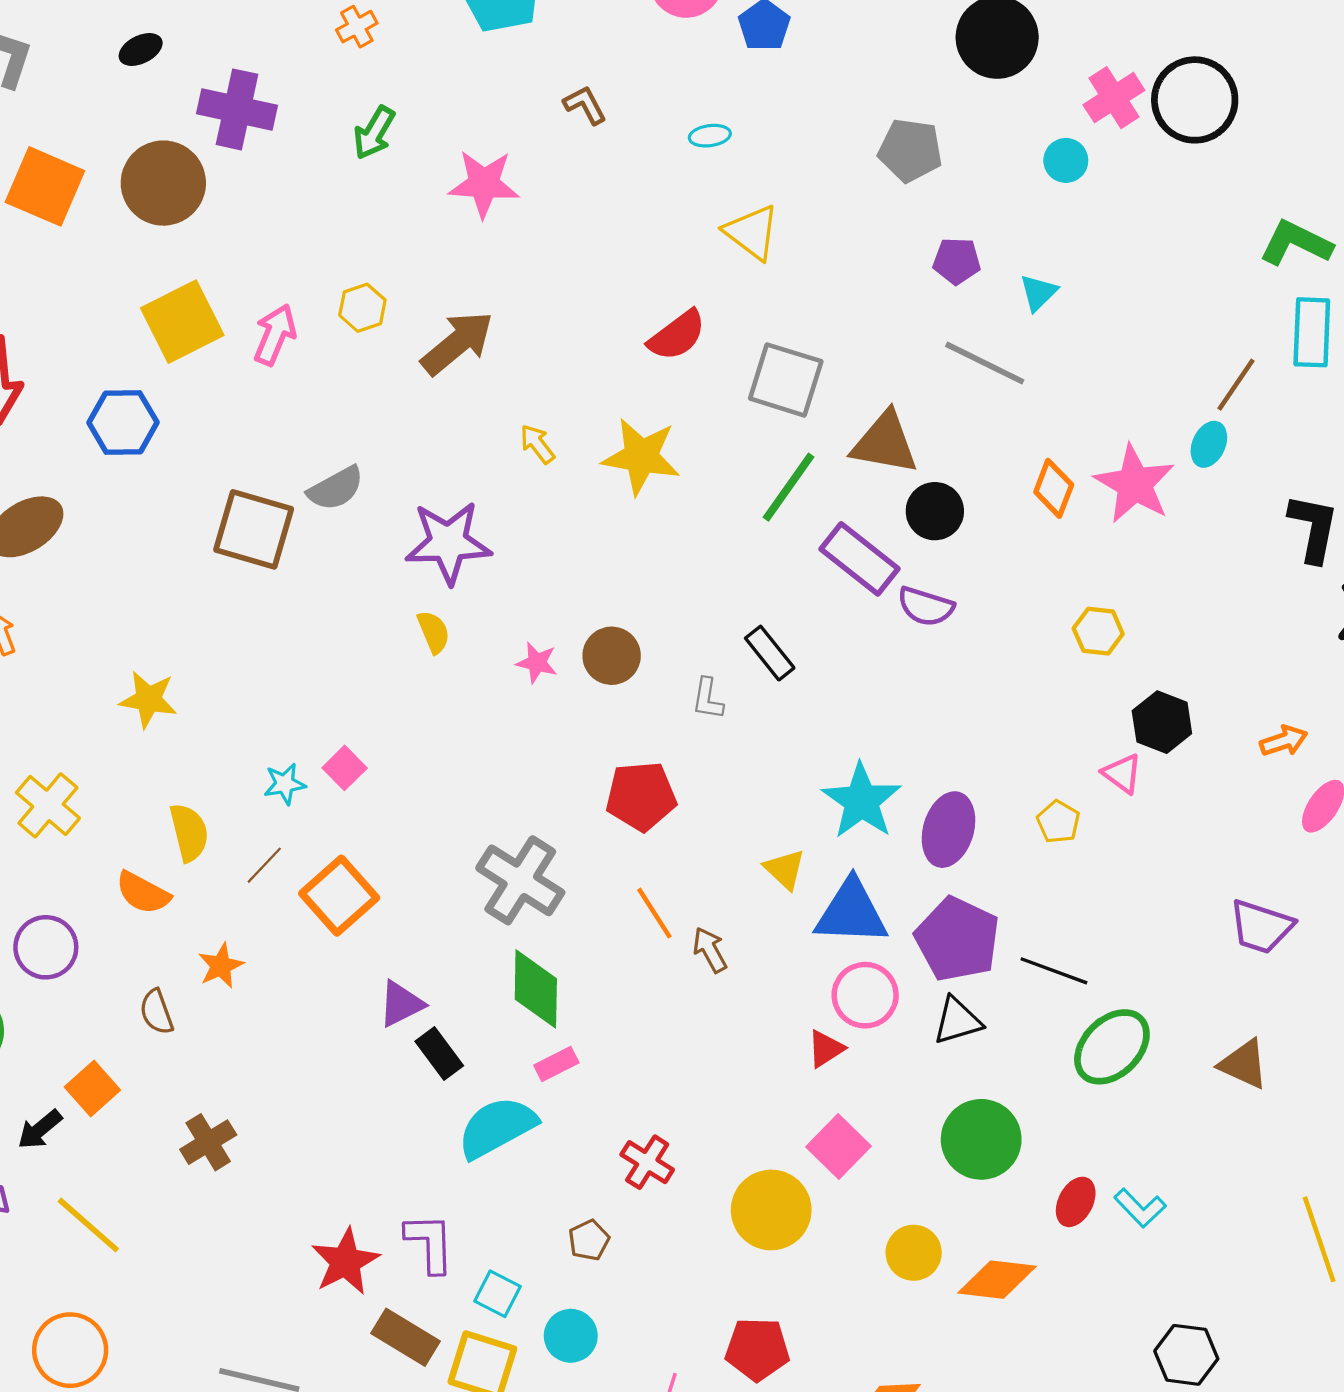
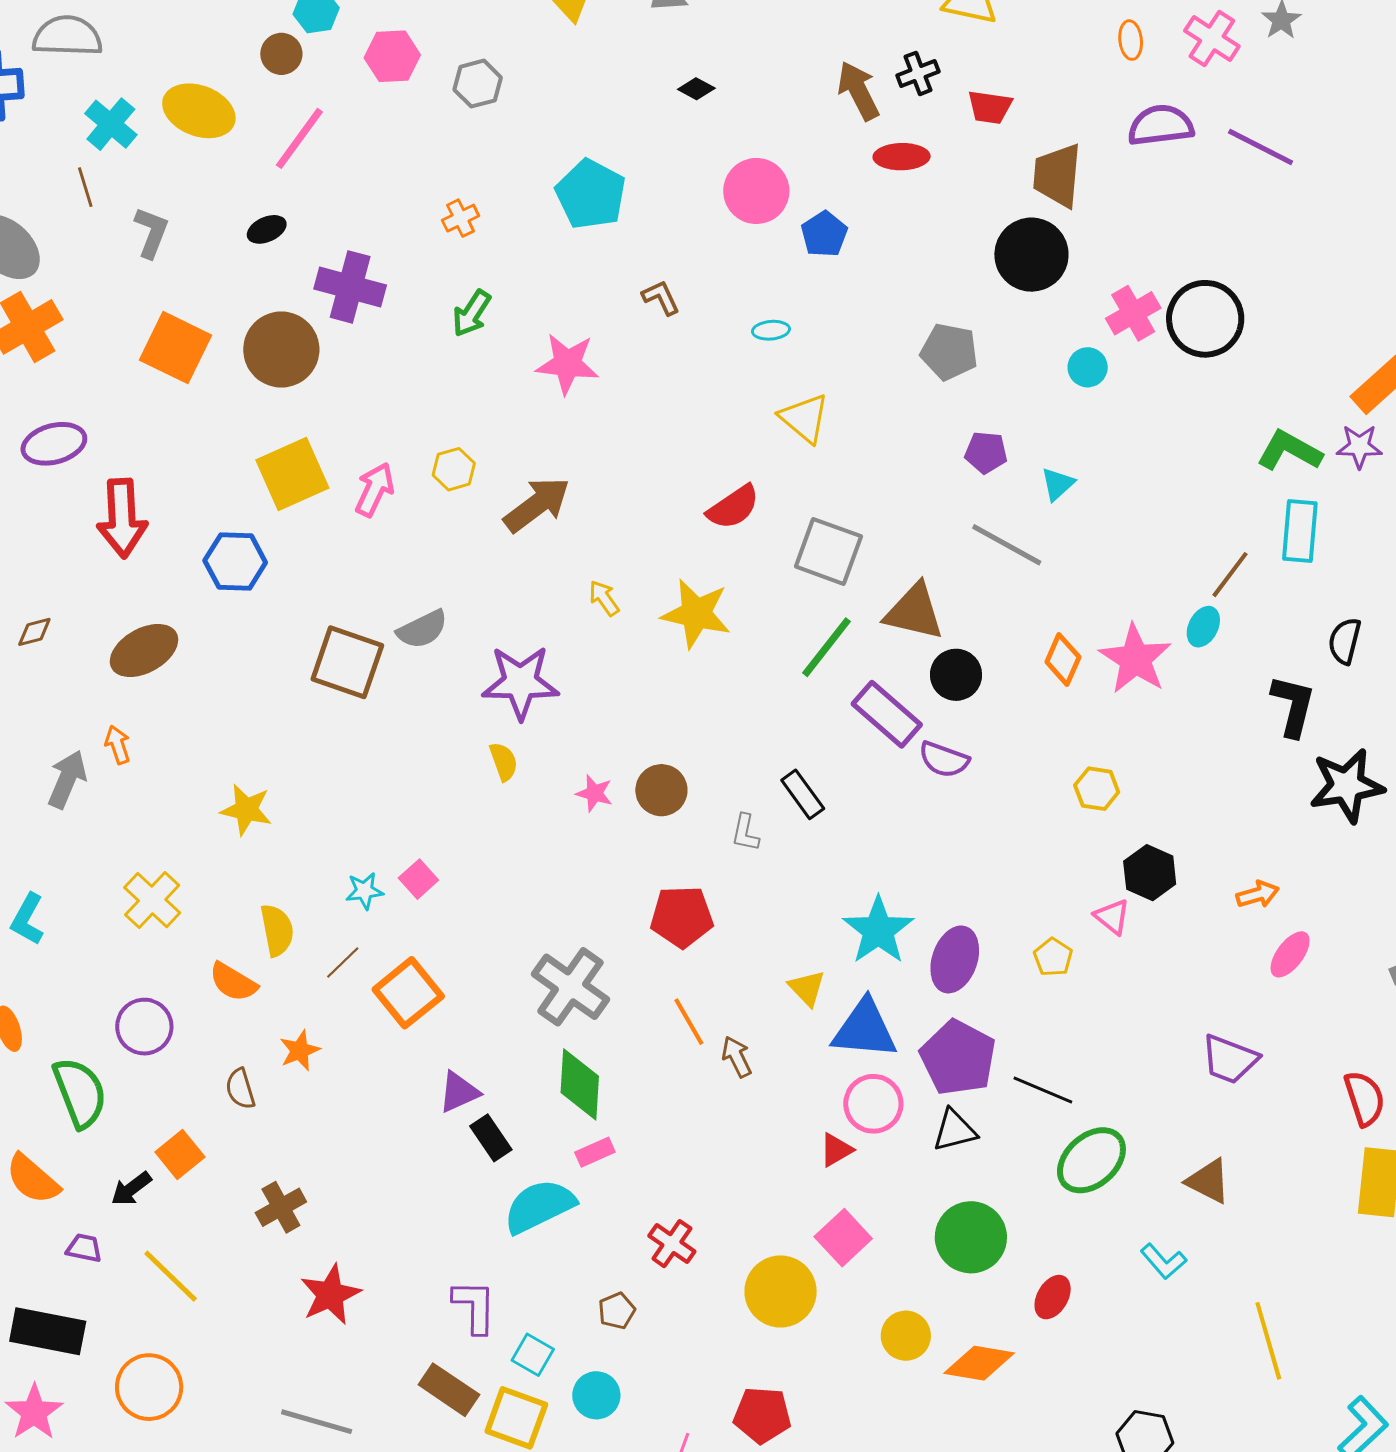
cyan L-shape: (1140, 1208) -> (1163, 1261), moved
red star: (345, 1262) -> (330, 1295), moved

